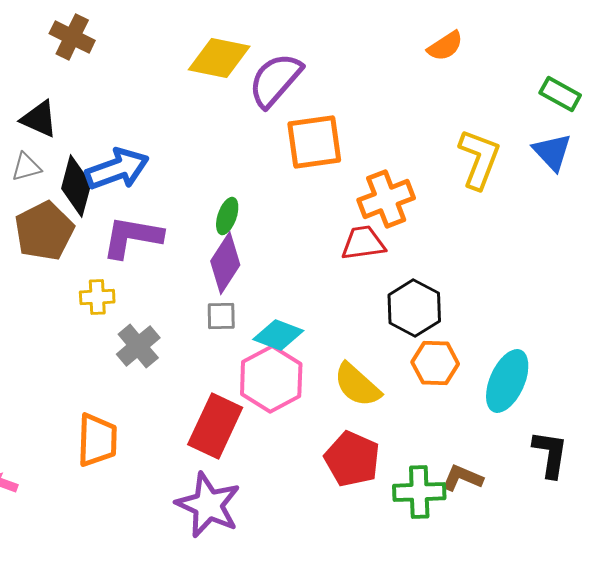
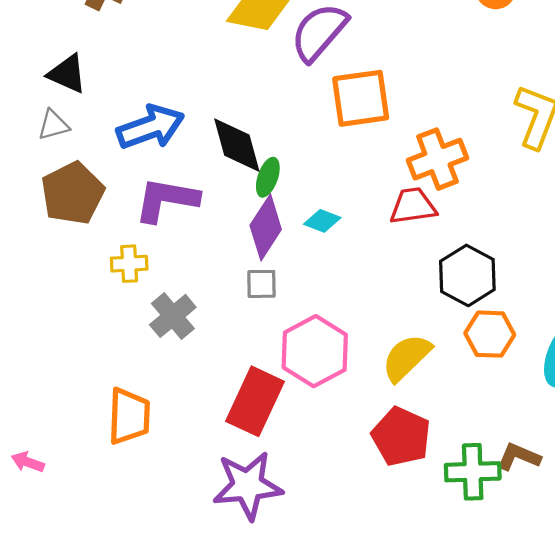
black diamond: (76, 186) -> (237, 145), moved, turned -30
cyan diamond: (278, 335) -> (322, 221), moved, size x0.7
yellow semicircle: (357, 385) -> (407, 358), turned 94
purple star: (208, 505) -> (248, 486), turned -30

